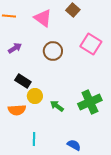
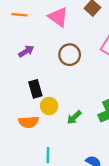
black rectangle: (23, 81) -> (35, 89), turned 42
green arrow: (57, 106) -> (74, 117), turned -80

